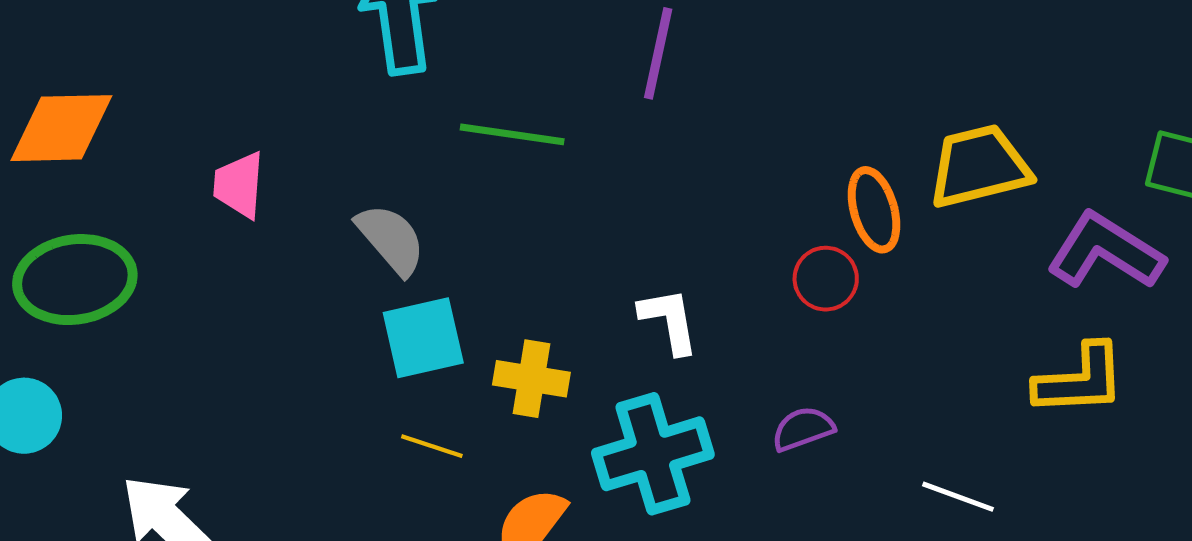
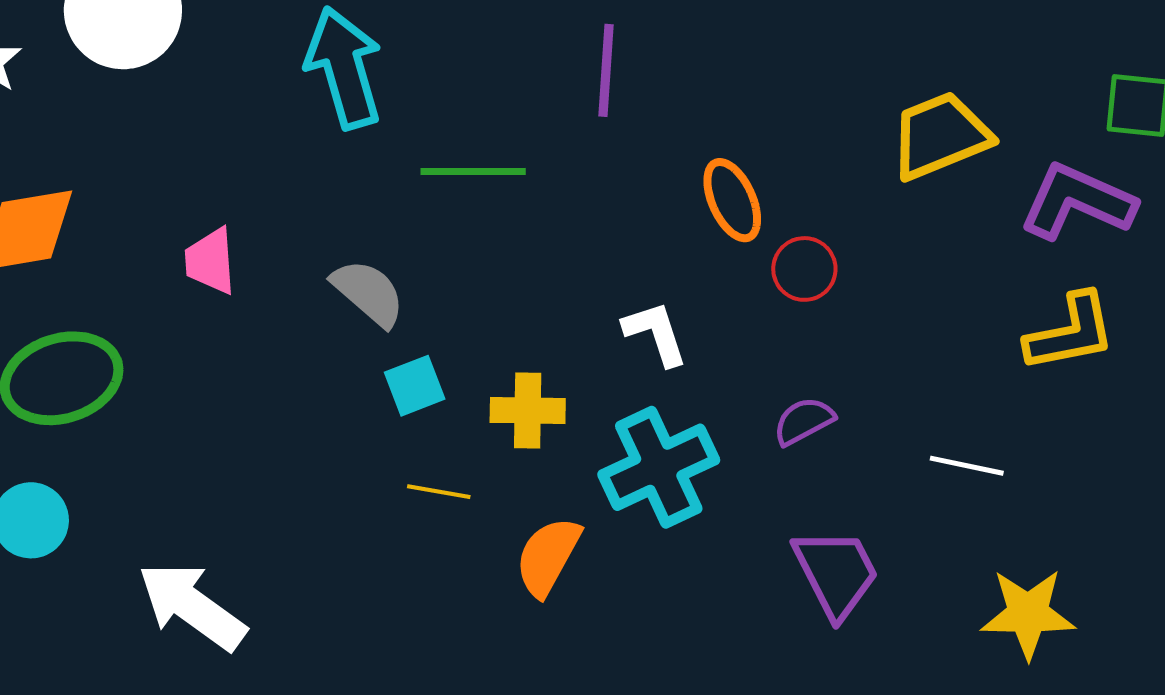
orange ellipse: (874, 210) -> (732, 200), moved
cyan square: (423, 338) -> (415, 386), size x0.7

